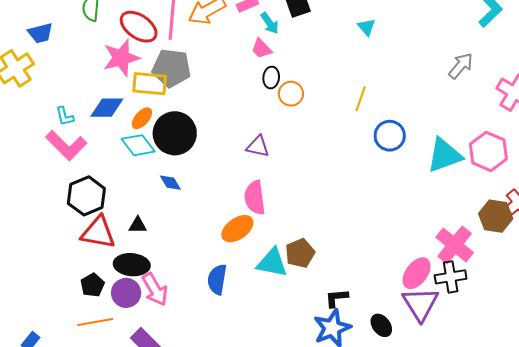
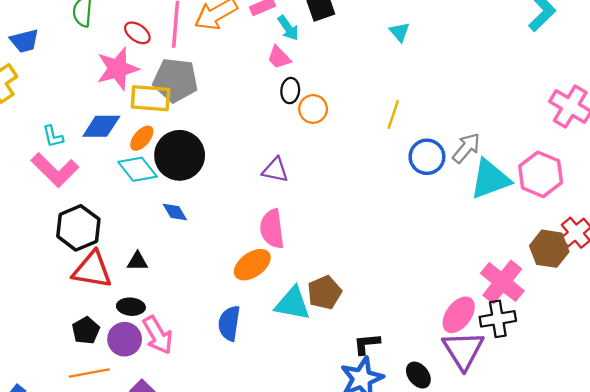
red ellipse: (139, 27) -> (137, 33), size x0.6
gray arrow: (461, 66) -> (466, 148), moved
black ellipse: (132, 265) -> (131, 307), size x0.7

